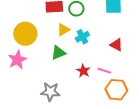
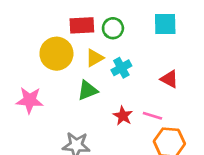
yellow circle: (25, 34) -> (56, 54), moved
pink star: (17, 60) -> (30, 100), turned 30

